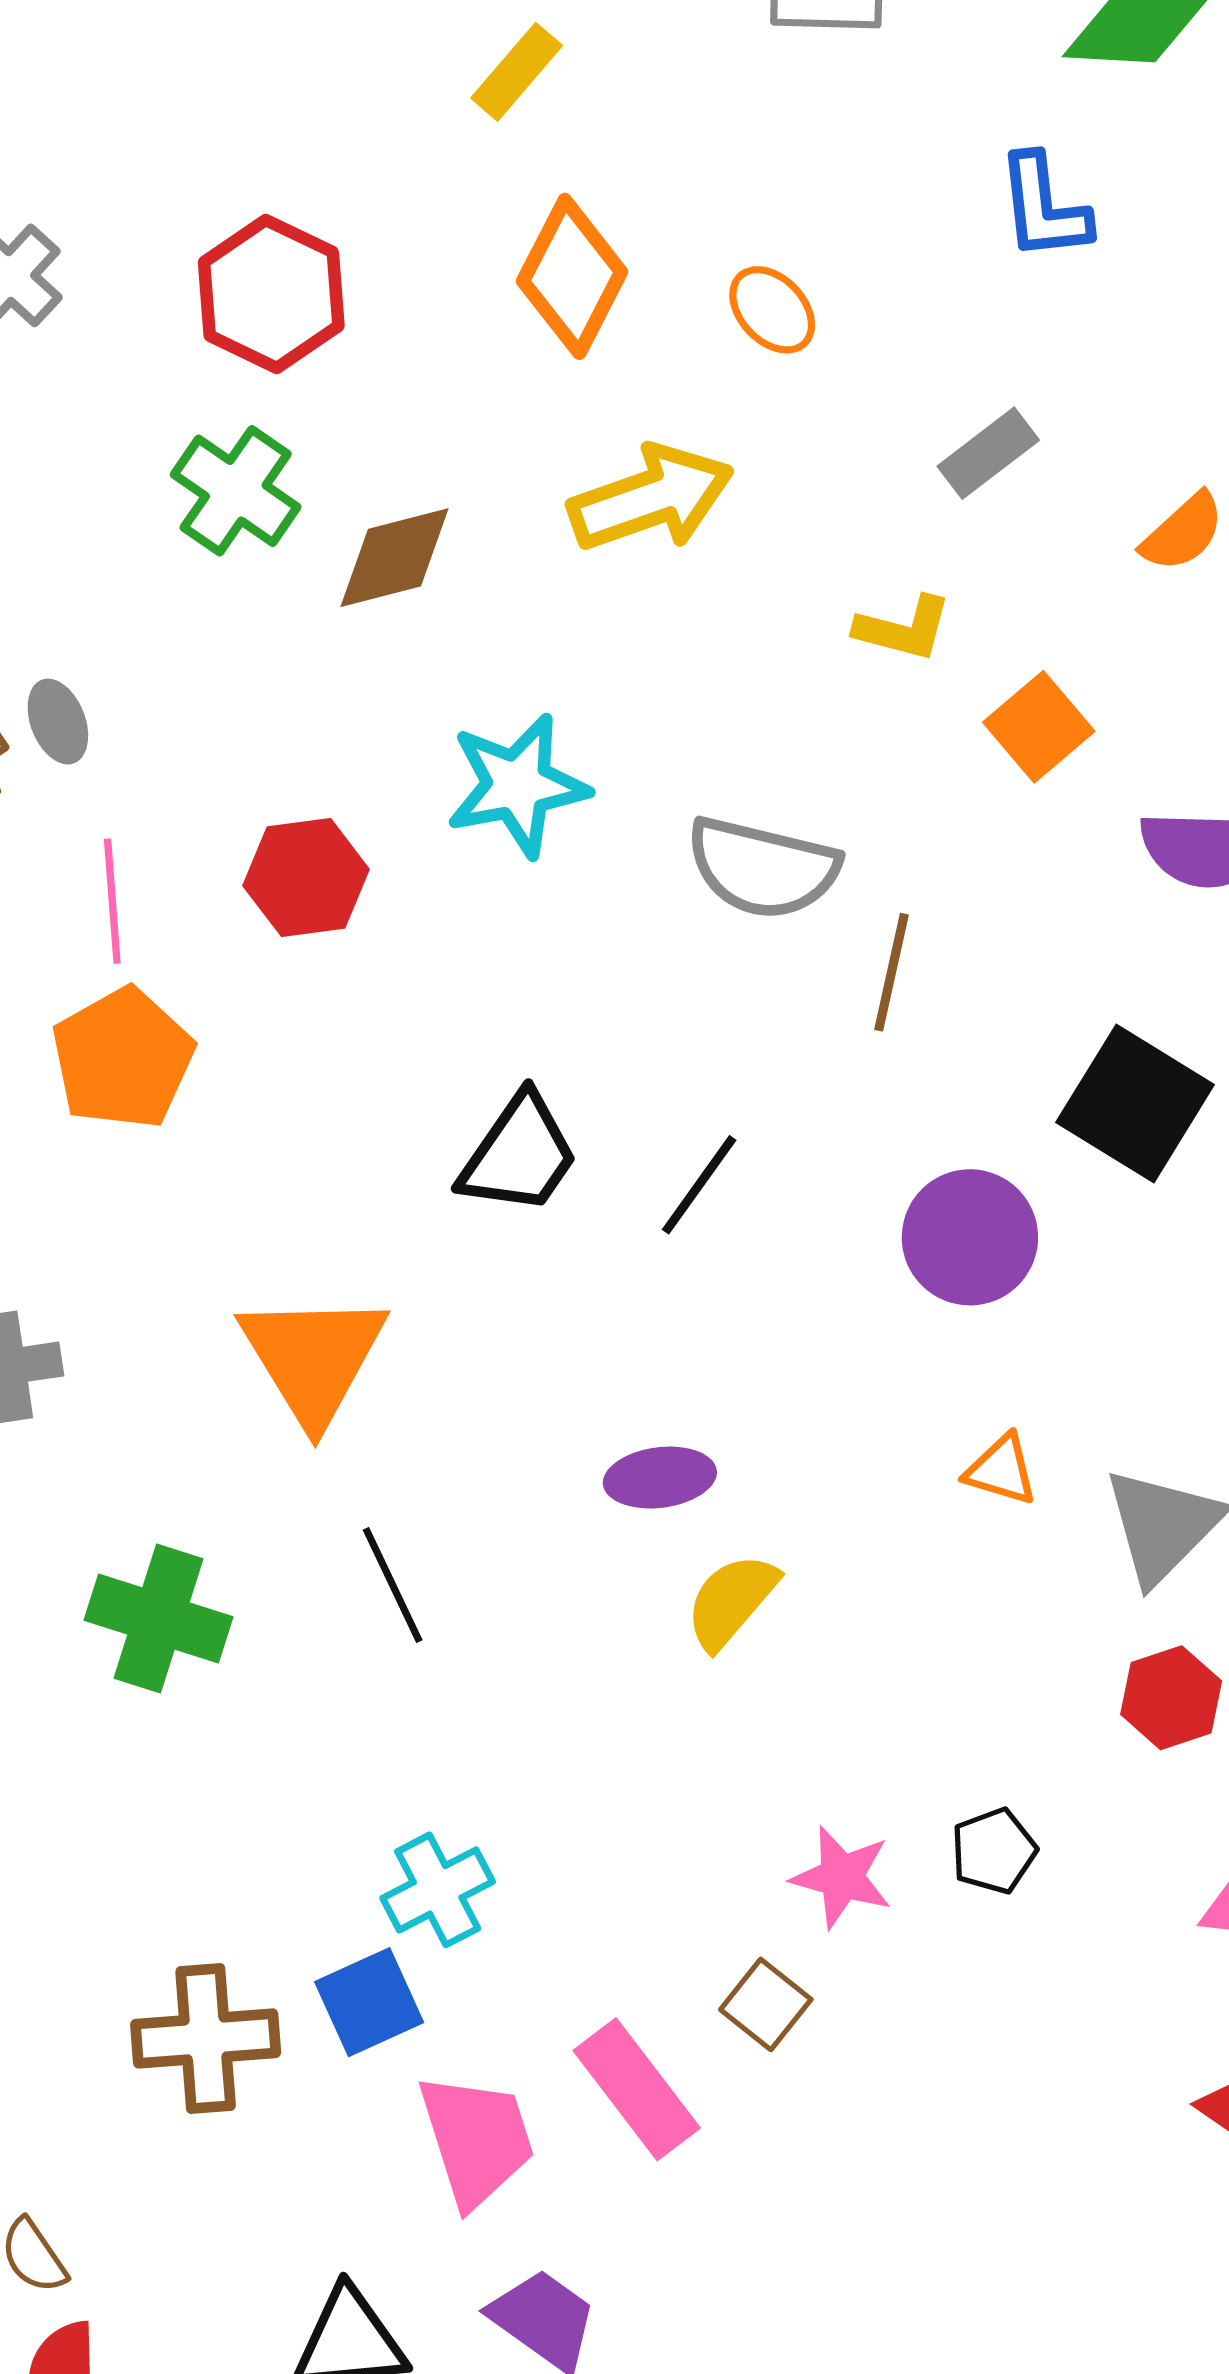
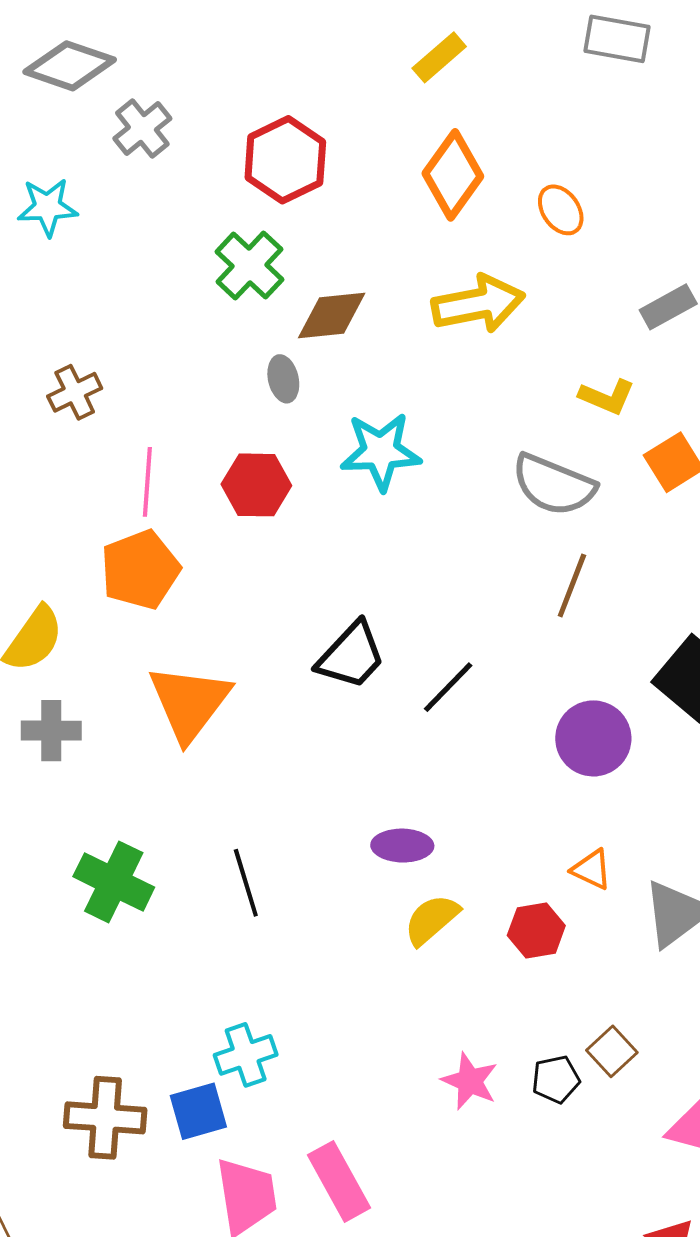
gray ellipse: (58, 722) -> (283, 379), moved
gray semicircle: (763, 868) -> (554, 485), moved
orange triangle: (313, 1358) -> (189, 703), moved
red hexagon: (1171, 1698) -> (536, 930), moved
brown square: (766, 2004) -> (612, 1051), moved

